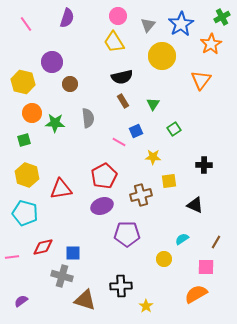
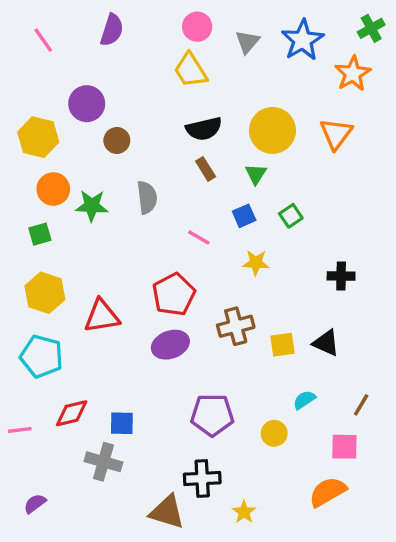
yellow circle: (162, 56) -> (272, 130), moved
blue square: (136, 131) -> (244, 216), moved
yellow square: (169, 181) -> (283, 345), moved
purple pentagon: (127, 234) -> (212, 415), moved
brown triangle: (85, 300) -> (167, 512), moved

